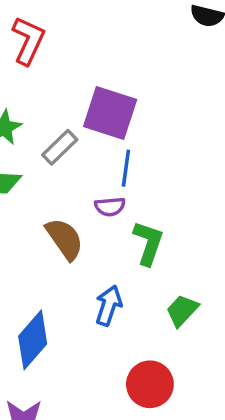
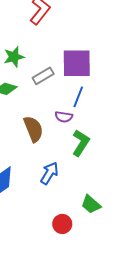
purple square: (110, 113) -> (77, 63), turned -32
green trapezoid: (182, 310) -> (91, 204), moved, turned -105
red circle: (150, 384) -> (62, 224), size x0.7

